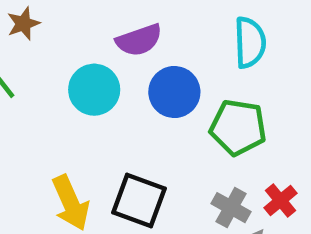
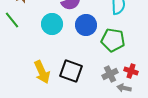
red cross: (281, 201) -> (131, 71), turned -32
gray cross: (231, 208) -> (110, 74), turned 35

